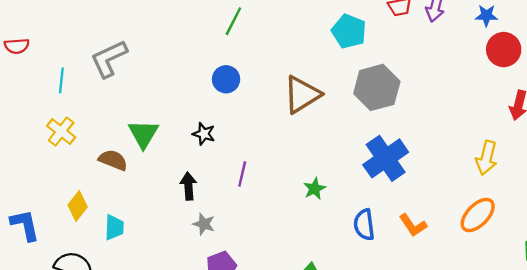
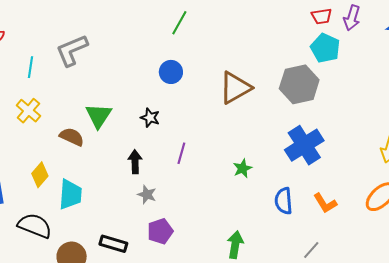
cyan pentagon: (349, 31) -> (325, 48), moved
cyan trapezoid: (114, 227) -> (70, 194), size x1.4

